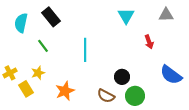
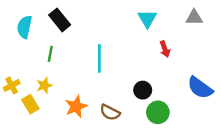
red arrow: (149, 42) -> (165, 49), moved
green line: (43, 46) -> (50, 54), turned 48
brown semicircle: (106, 96) -> (110, 112), moved

